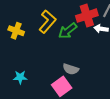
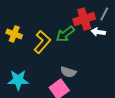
yellow L-shape: (47, 22) -> (42, 42), moved
cyan star: (20, 77) -> (18, 80), size x1.5

